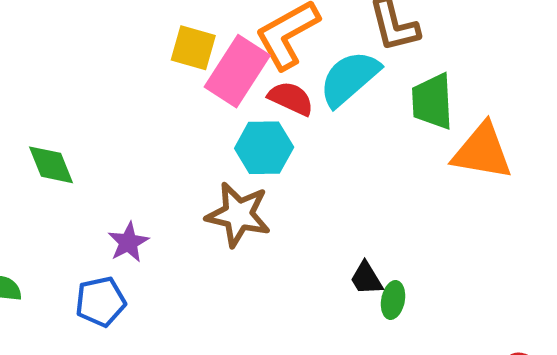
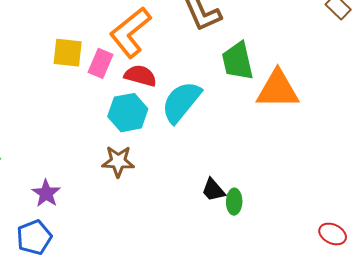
pink rectangle: (237, 71) -> (100, 63), size x0.6
cyan semicircle: (349, 78) -> (181, 102), moved
brown star: (238, 215) -> (118, 161), size x0.7

